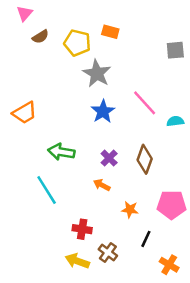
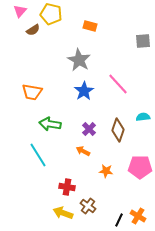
yellow pentagon: (77, 43) -> (51, 14), moved
orange trapezoid: (25, 113) -> (32, 92), moved, turned 40
cyan semicircle: (175, 121) -> (143, 117), moved
black line: (146, 239) -> (119, 220), moved

